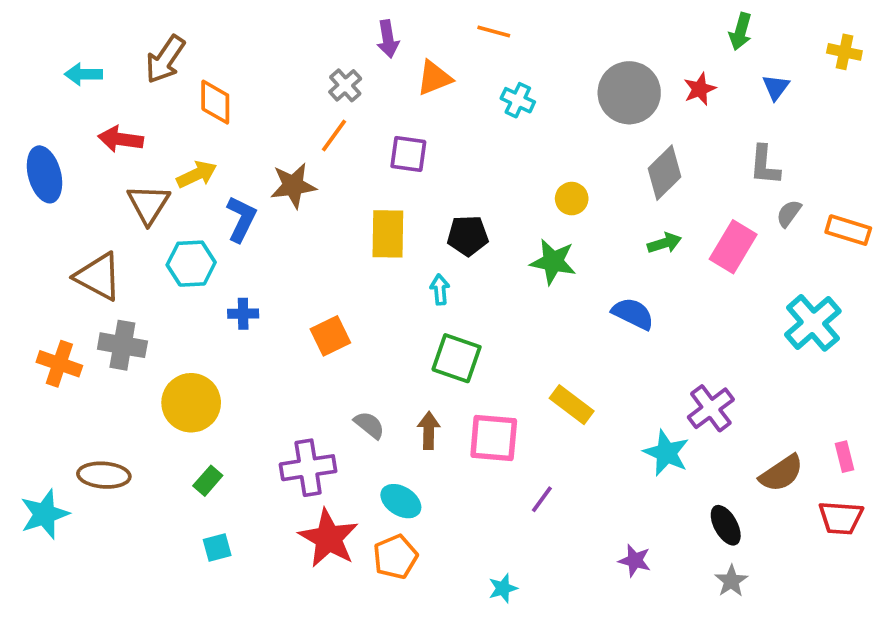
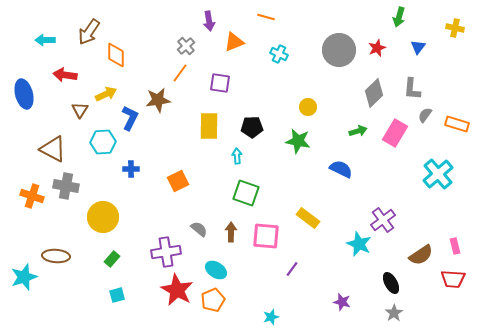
gray diamond: (664, 173) -> (374, 93), moved
brown triangle: (148, 204) -> (80, 110), size x0.7

